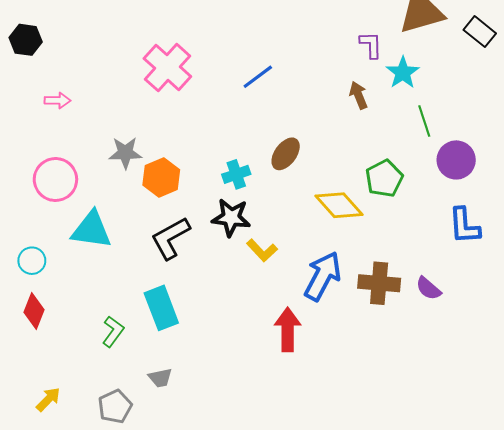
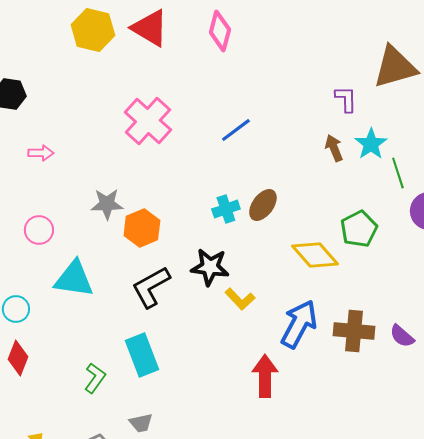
cyan star: (403, 73) -> (371, 144), moved
cyan cross: (236, 174) -> (226, 209), moved
pink circle: (55, 180) -> (39, 230), size x0.7

